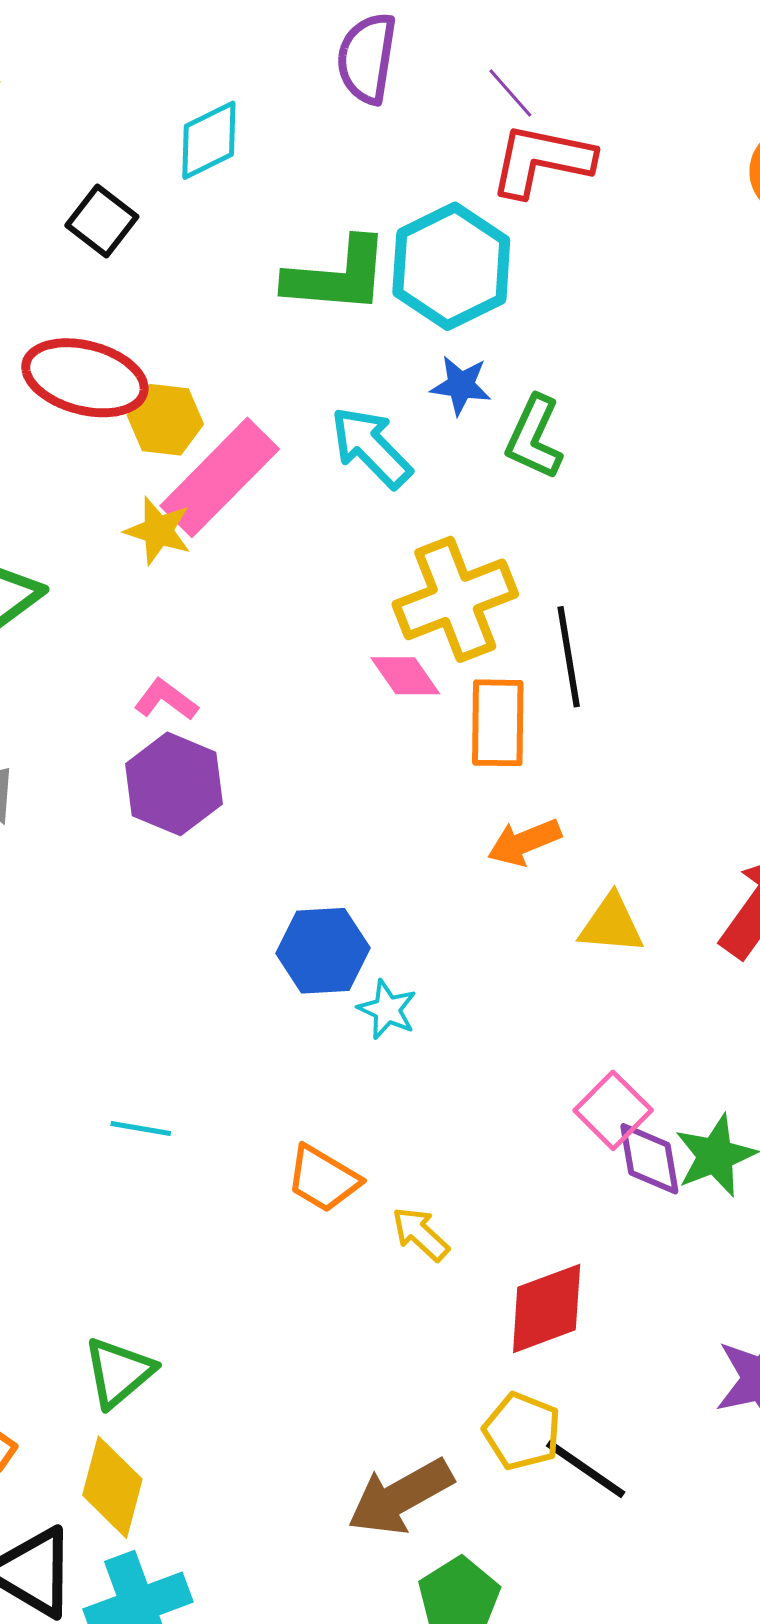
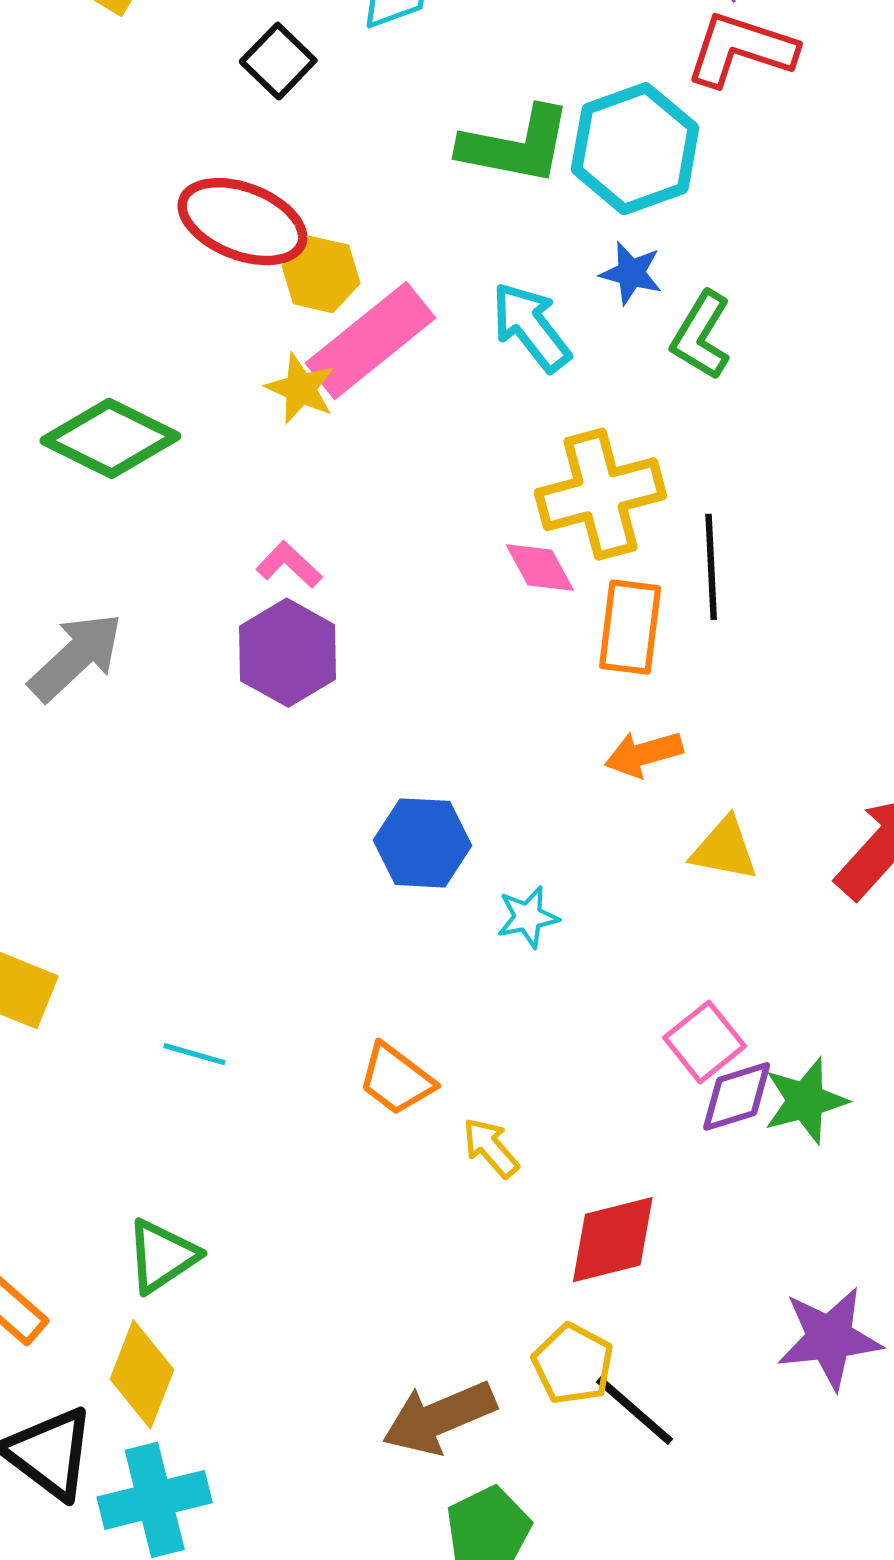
cyan star: (387, 1010) -> (528, 917), moved, turned 30
cyan line: (141, 1129) -> (194, 1054), moved
purple diamond: (649, 1159) -> (737, 1096), turned 76

